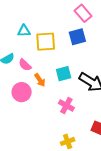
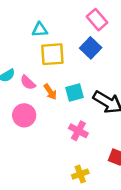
cyan triangle: (24, 31) -> (40, 30), moved
blue square: (77, 37) -> (91, 48), turned -30
orange arrow: (40, 80) -> (50, 92), moved

